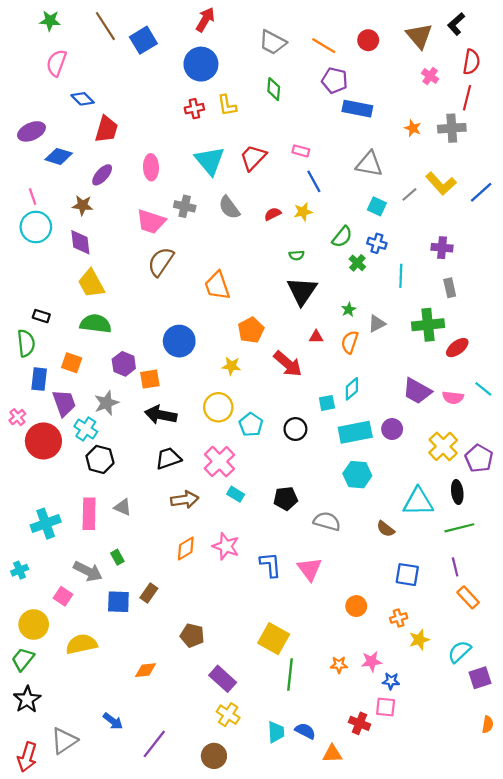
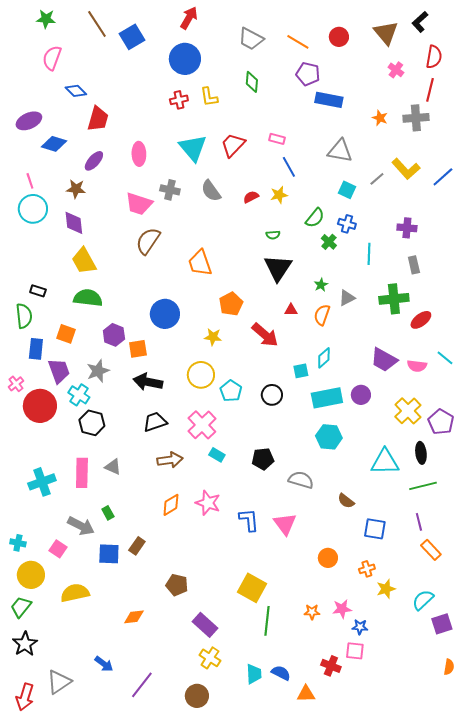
brown semicircle: (386, 529) -> (346, 501), moved
cyan cross: (20, 570) -> (18, 543), moved, turned 35

